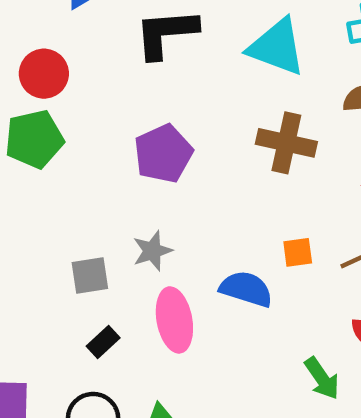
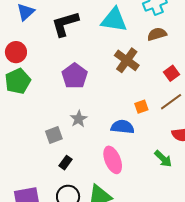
brown cross: (286, 143) -> (127, 60), turned 35
pink ellipse: (174, 320) -> (113, 160), moved

